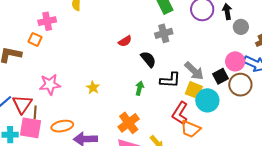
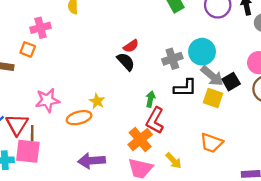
gray cross: (164, 33) -> (172, 59), moved
black semicircle: (148, 59) -> (126, 62), moved
black square: (221, 76) -> (231, 82), moved
cyan circle: (207, 100) -> (202, 52), moved
red L-shape: (180, 113) -> (155, 120), moved
orange ellipse: (62, 126) -> (79, 118), moved

